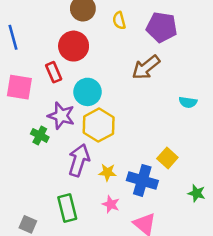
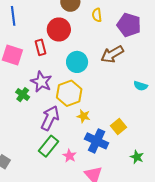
cyan circle: (88, 92) -> (77, 62), moved
yellow star: (107, 172) -> (83, 116), moved
green rectangle: (67, 208) -> (49, 146), moved, turned 45

